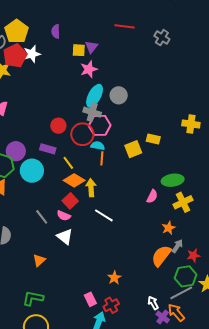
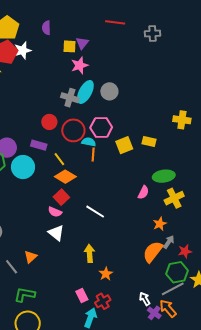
gray cross: (162, 38) -> (153, 33), turned -35
gray cross: (92, 112) -> (70, 98), moved
pink hexagon: (100, 125) -> (101, 127), moved
yellow rectangle: (153, 139) -> (149, 141), moved
yellow arrow: (91, 188) -> (90, 253), moved
gray line: (42, 217) -> (12, 267), moved

